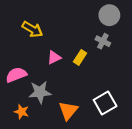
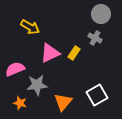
pink triangle: (54, 57) -> (50, 53), size x1.5

